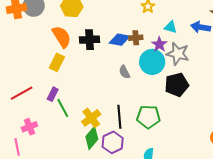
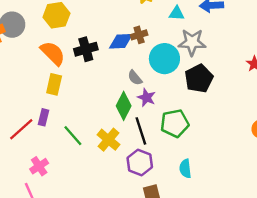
purple star: (159, 44) -> (146, 98), moved
purple rectangle: (53, 94) -> (44, 117), moved
green diamond: (92, 138) -> (124, 106), moved

